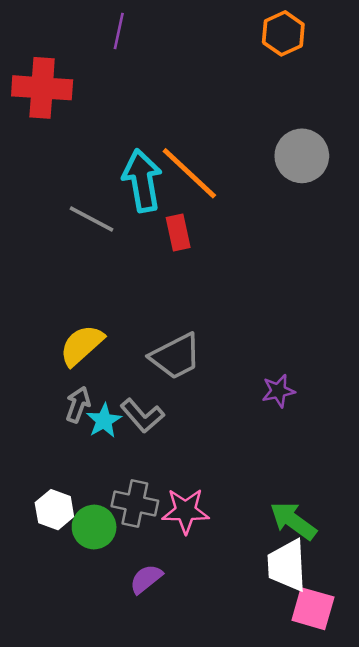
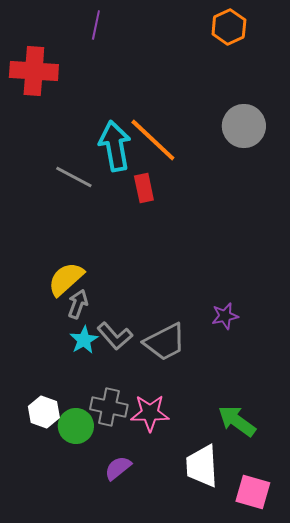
gray trapezoid: (176, 356) -> (165, 342), moved
gray arrow: (78, 405) -> (78, 304), moved
white trapezoid: (287, 565) -> (202, 466), moved

